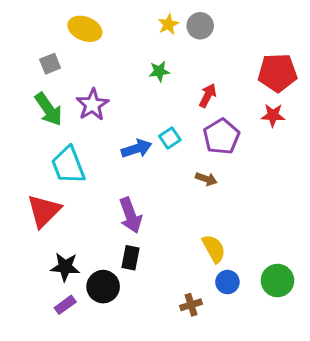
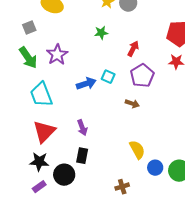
cyan square: (170, 138) -> (108, 77), turned -32
red triangle: (44, 211) -> (44, 132), moved
purple arrow: (130, 215) -> (82, 128), size x0.7
blue circle: (227, 282) -> (155, 168), moved

